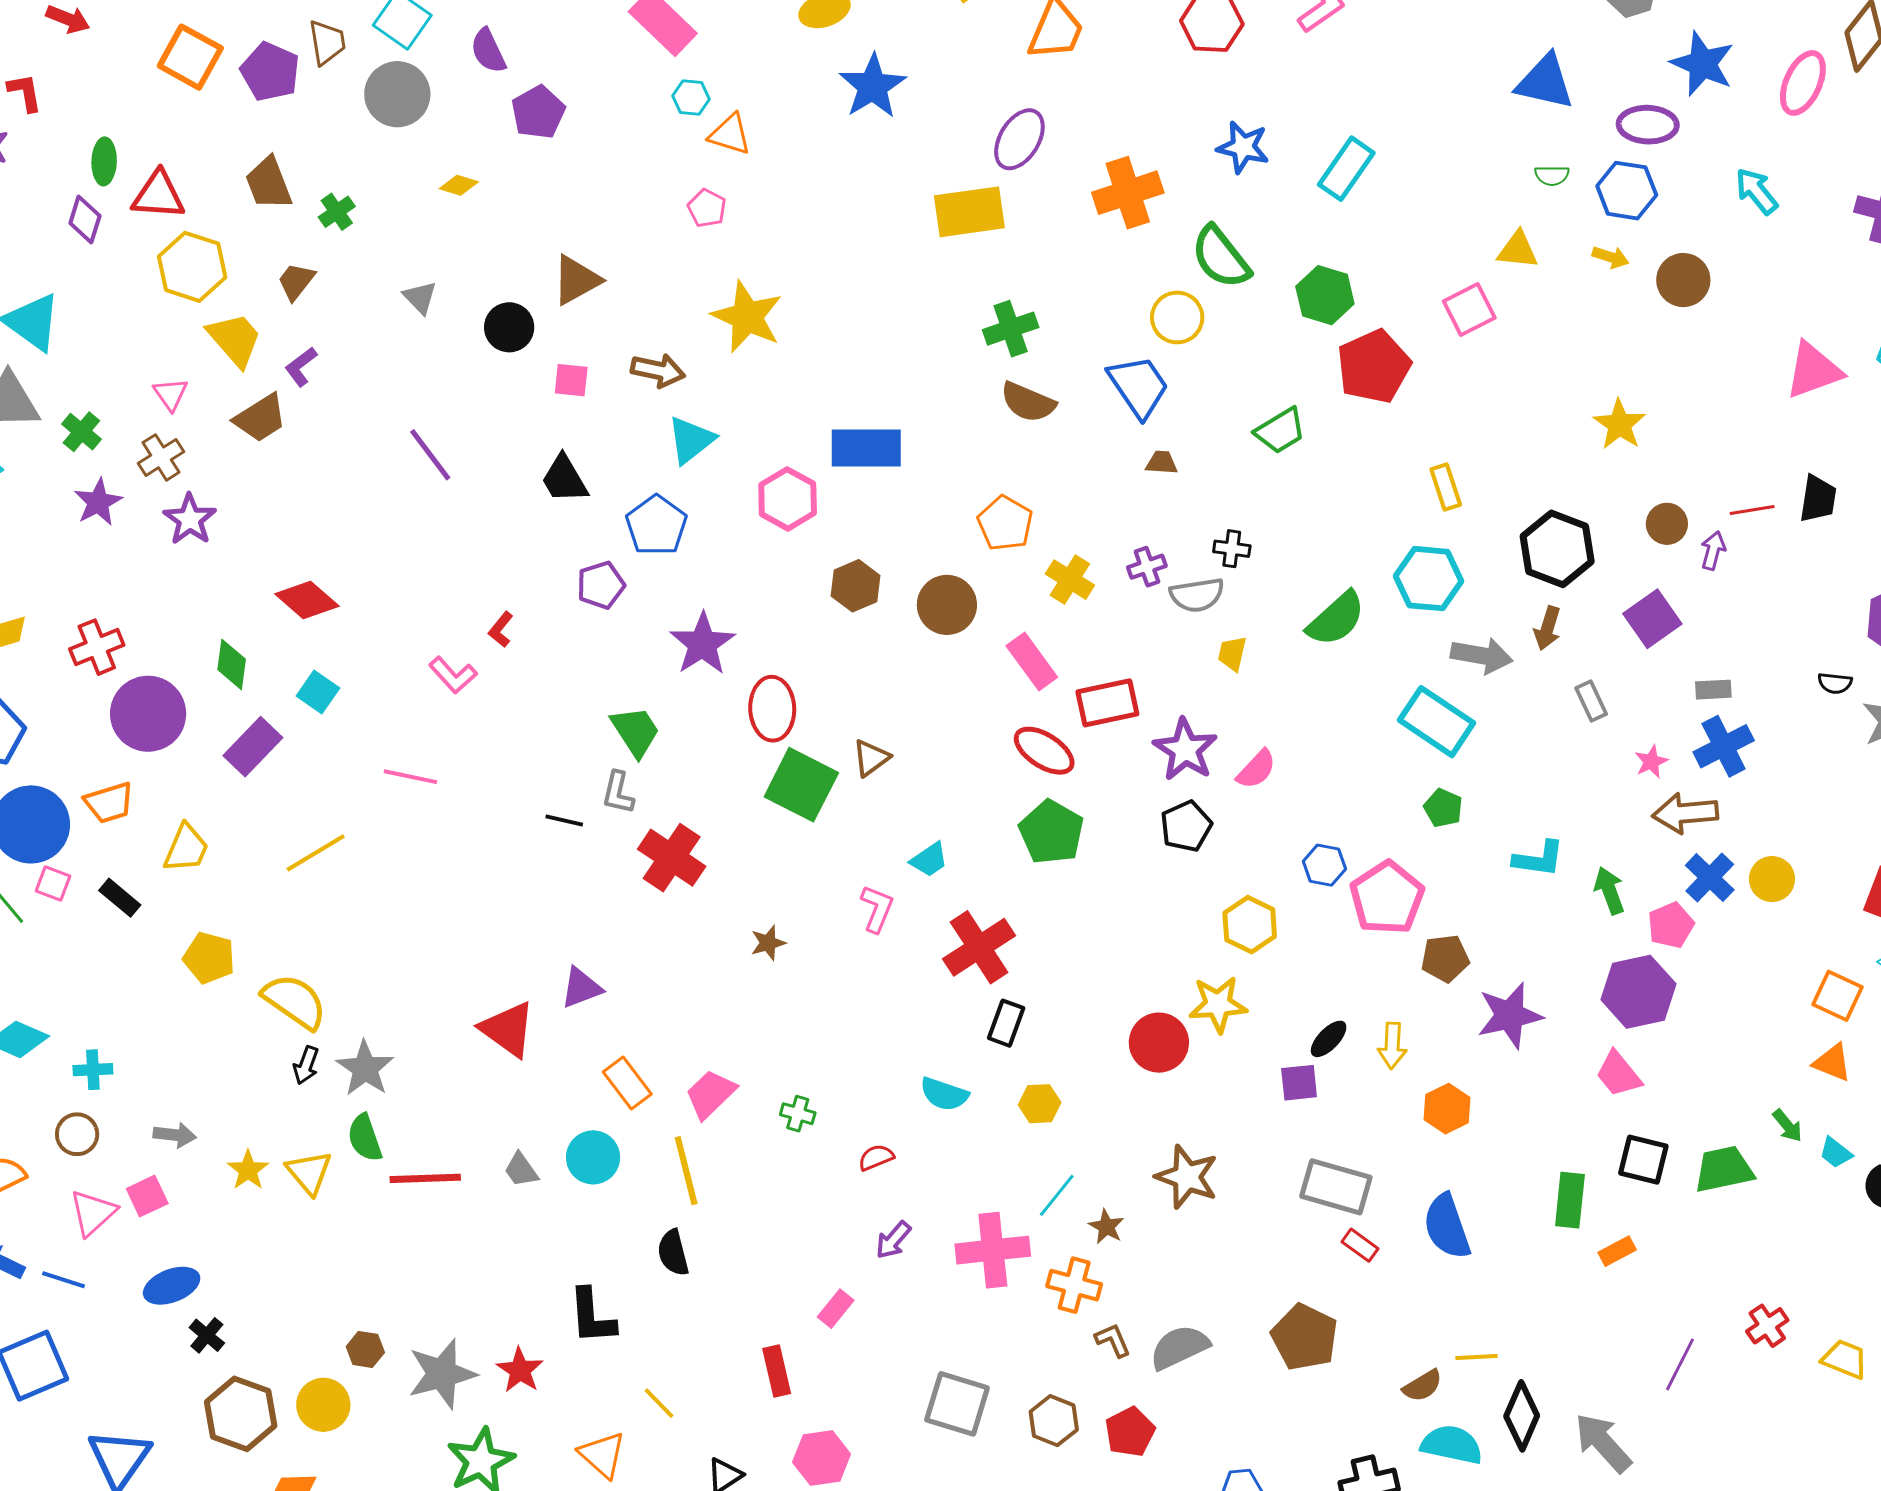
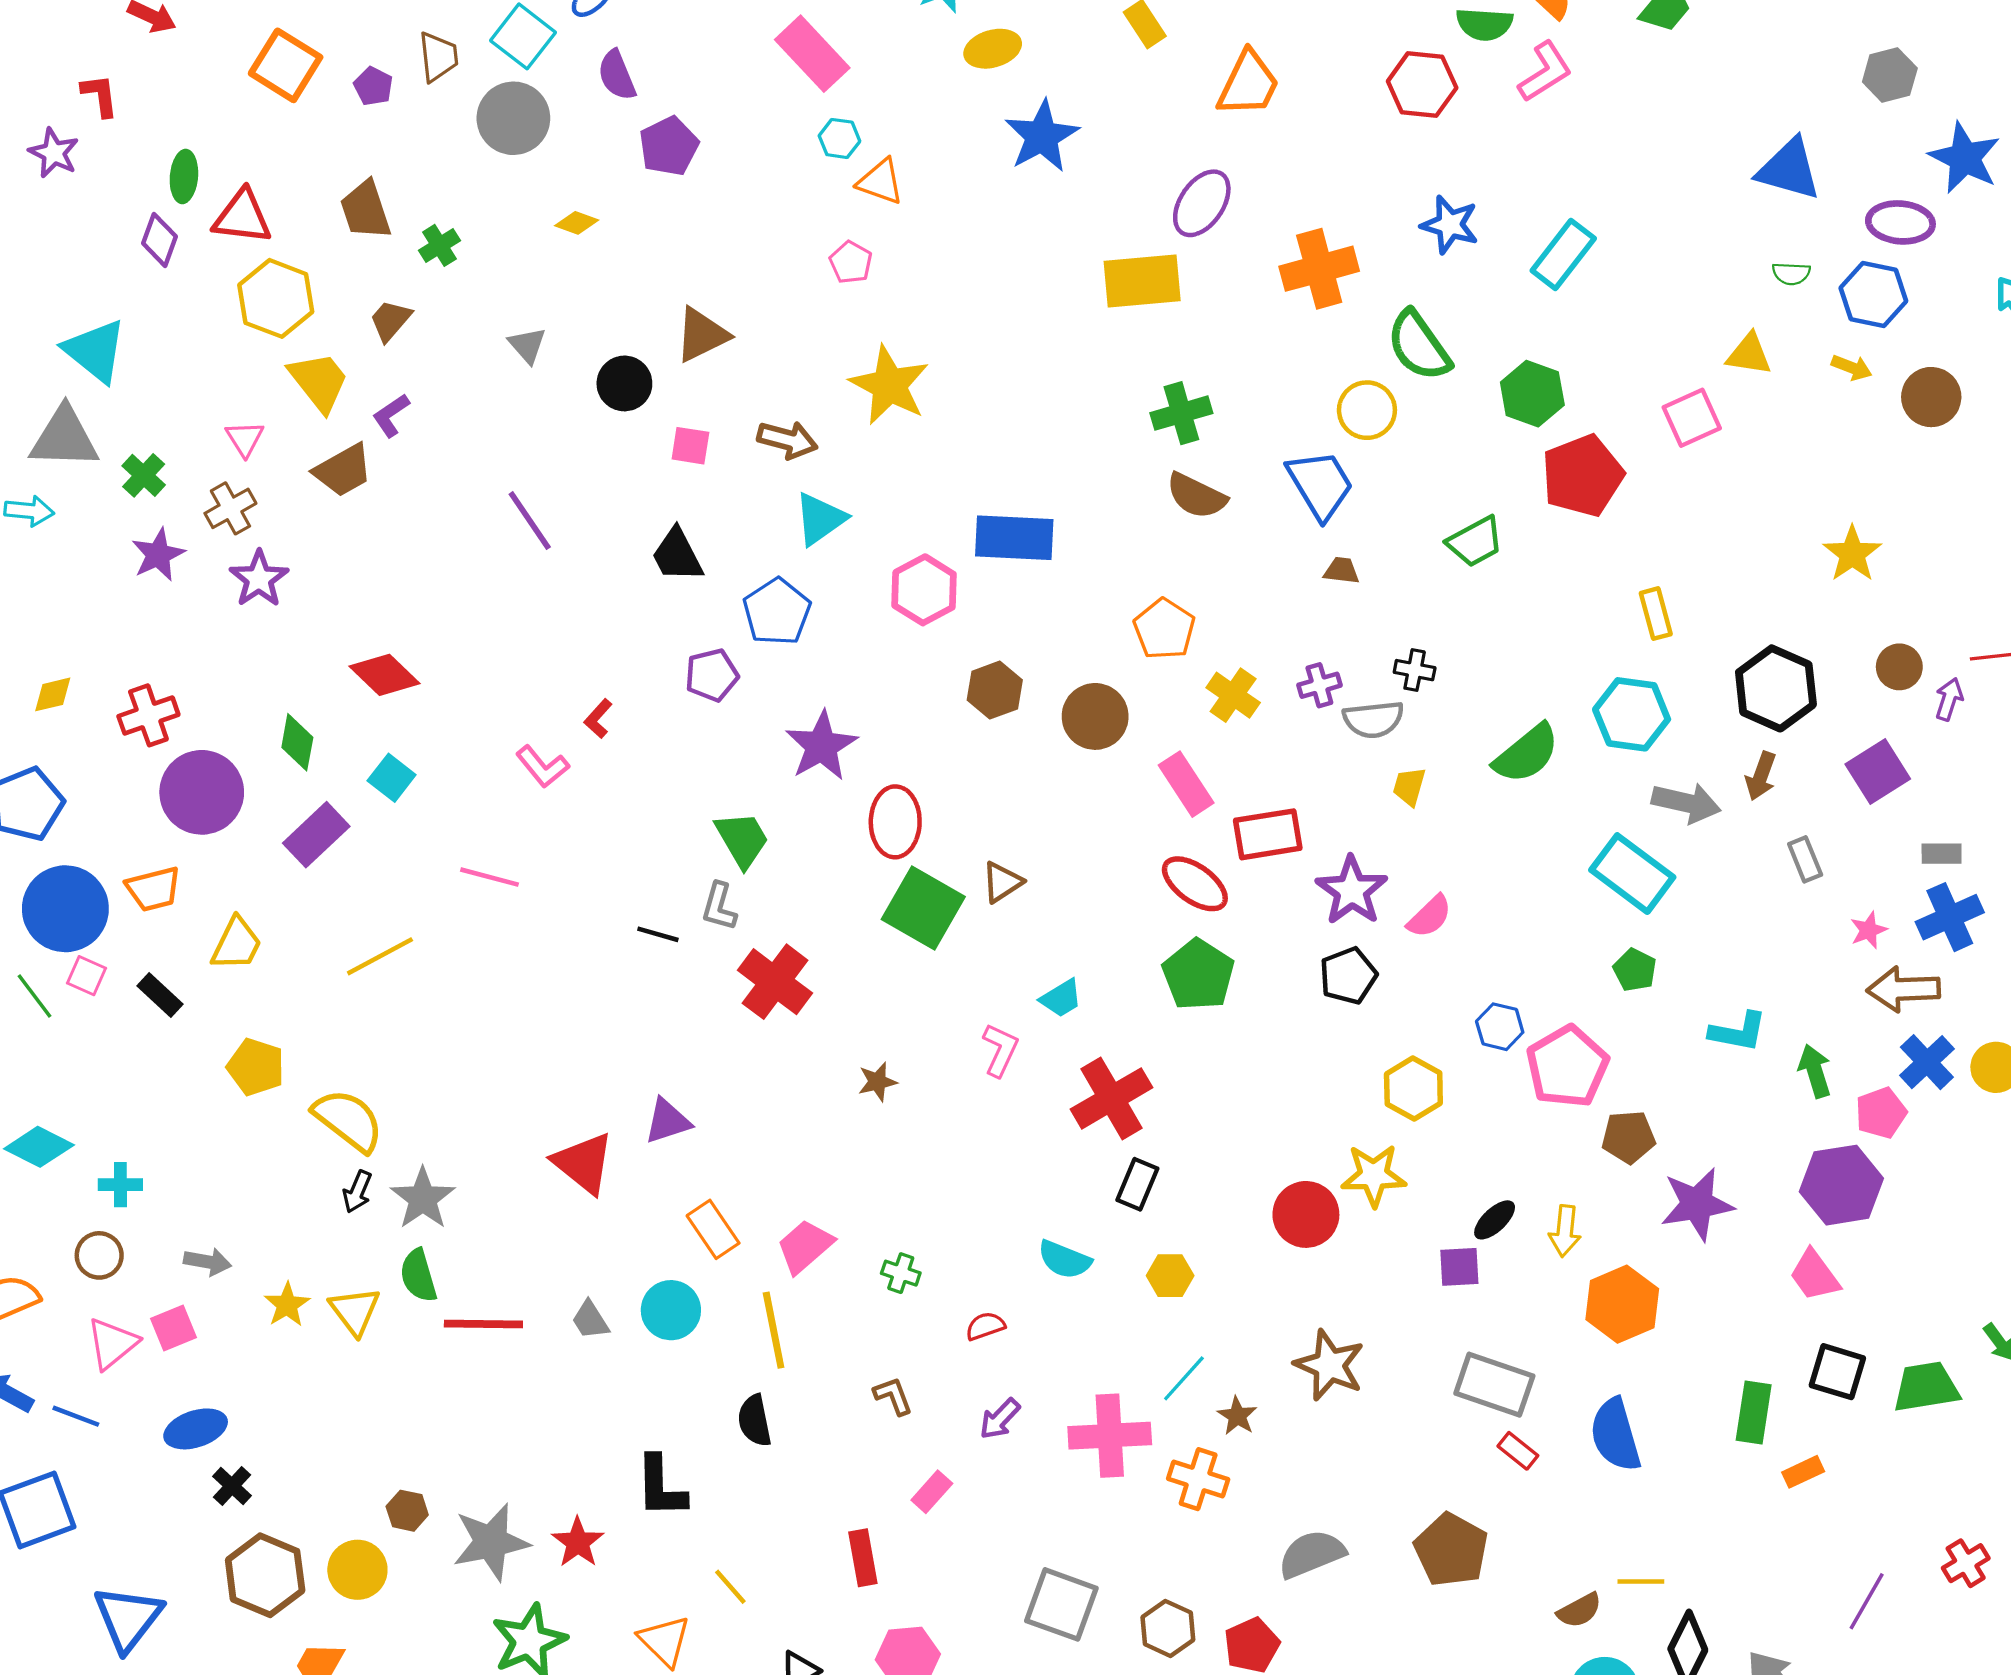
purple pentagon: (270, 72) -> (373, 86), size x0.6
orange hexagon: (1447, 1109) -> (1622, 1304), size x1.4
brown L-shape: (1113, 1340) -> (893, 1396), moved

